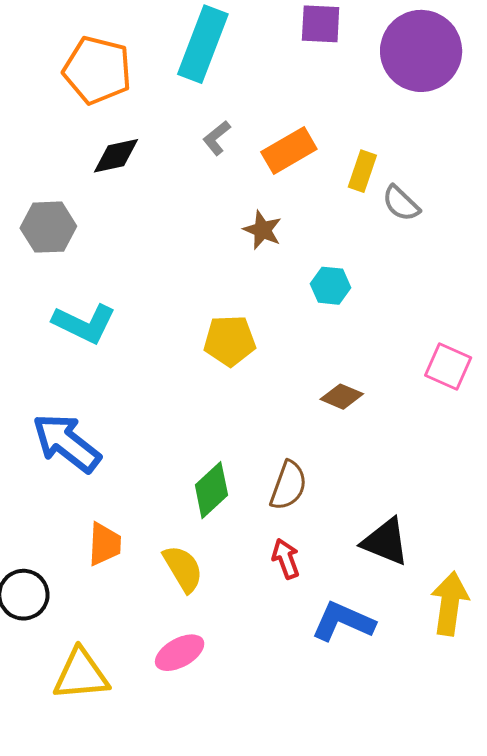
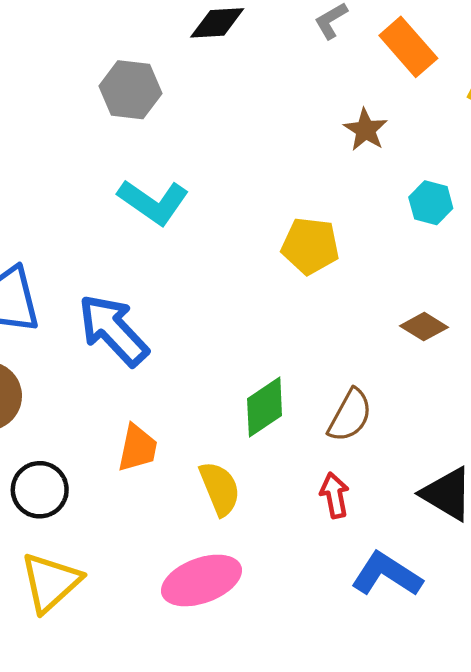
orange rectangle: (289, 150) -> (408, 47), turned 70
pink ellipse: (180, 653) -> (201, 580), size x1.4
yellow triangle: (81, 675) -> (51, 582), moved, turned -46

